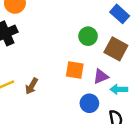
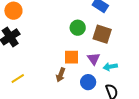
purple triangle: (101, 76) -> (94, 59), turned -32
brown arrow: (32, 86) -> (61, 75), moved

